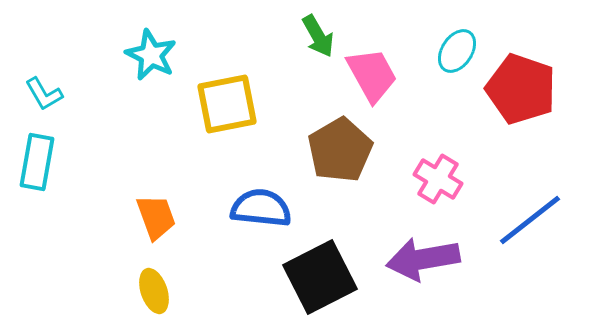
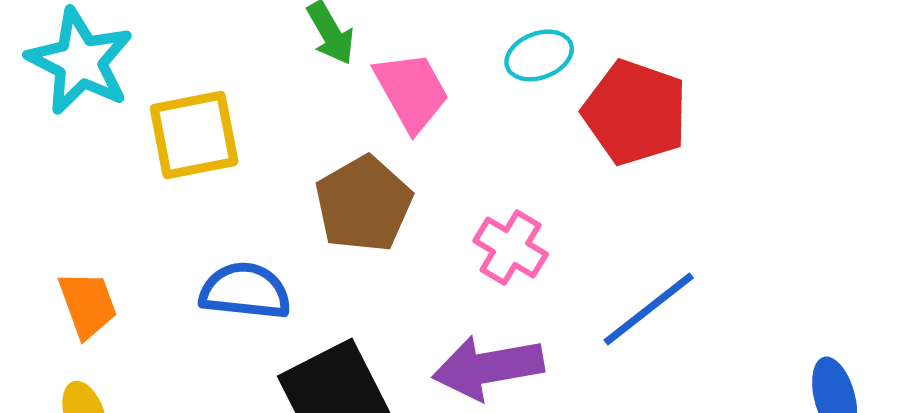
cyan ellipse: (457, 51) -> (539, 55), turned 36
cyan star: (151, 55) -> (80, 61), size x1.4

